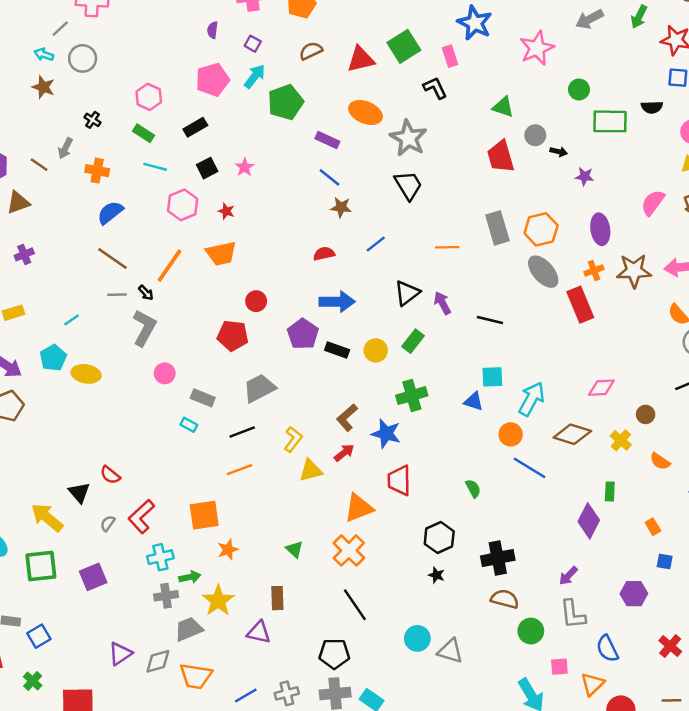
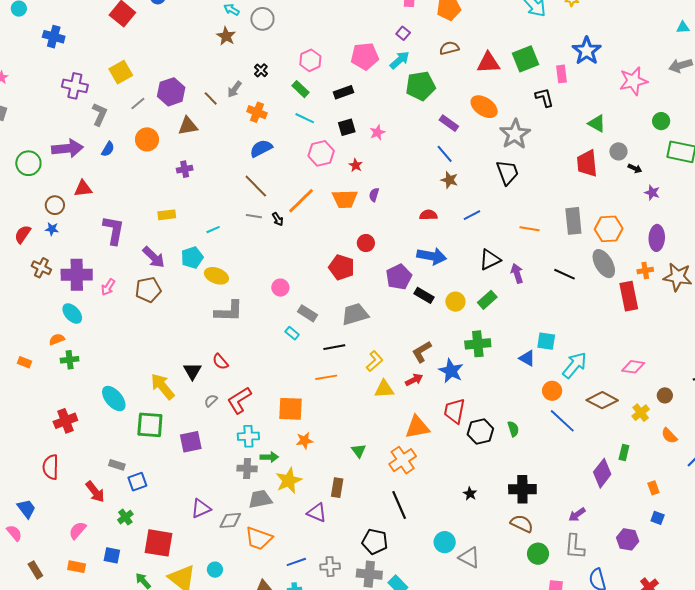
purple semicircle: (213, 30) -> (374, 195), moved
black line: (490, 320) -> (564, 274), moved
gray L-shape: (144, 328) -> (229, 311), moved, turned 52
black hexagon: (439, 538) -> (480, 431), moved

